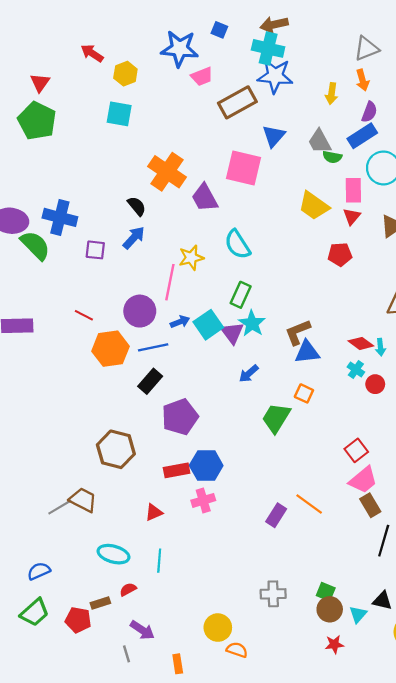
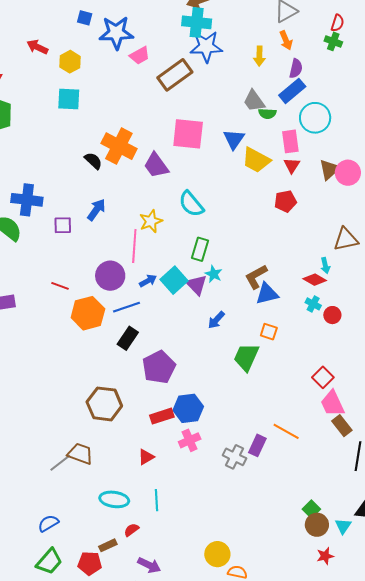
blue square: (219, 30) -> (85, 18), moved
blue triangle: (274, 136) -> (234, 139), moved
black semicircle: (137, 206) -> (93, 161), moved
cyan star: (252, 323) -> (214, 274), size x0.7
cyan arrow: (380, 347) -> (325, 265), moved
pink trapezoid: (363, 480) -> (333, 403), turned 112
green square: (326, 592) -> (311, 509), turned 30
gray cross: (273, 594) -> (234, 457), moved, turned 35

